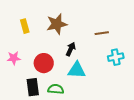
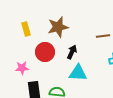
pink star: (14, 58) -> (22, 68), moved
red circle: (44, 63) -> (45, 52), moved

